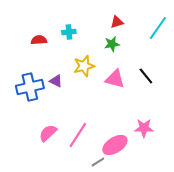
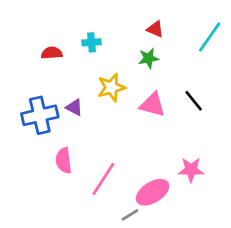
red triangle: (117, 22) -> (155, 29), turned 40
pink semicircle: (48, 133) -> (64, 160), moved, turned -54

